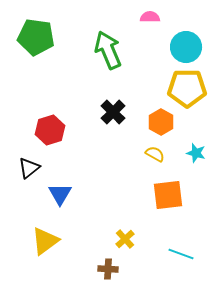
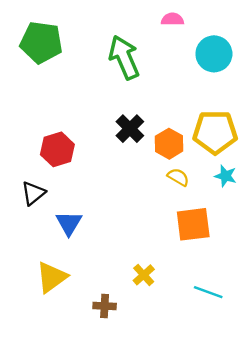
yellow pentagon: (187, 88) -> (215, 132), moved
orange hexagon: (161, 122) -> (169, 144), moved
brown cross: (108, 269) -> (105, 306), moved

